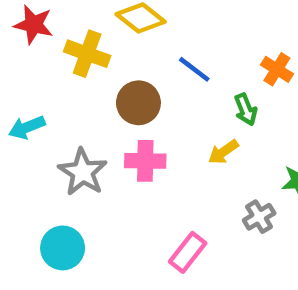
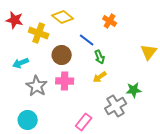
orange cross: (277, 69) -> (110, 21), moved
green arrow: (246, 109) -> (100, 57), moved
cyan arrow: (27, 127) -> (21, 63), moved
gray cross: (259, 217) -> (116, 106), size x1.5

